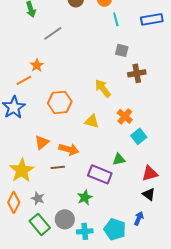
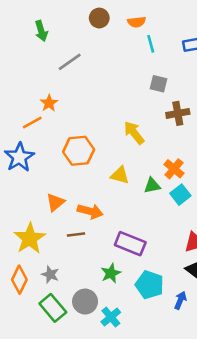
orange cross: (125, 116) -> (174, 169), moved
green triangle: (119, 159) -> (152, 186), moved
cyan pentagon: (115, 229) -> (149, 285), moved
cyan cross: (85, 231) -> (111, 317), turned -35

